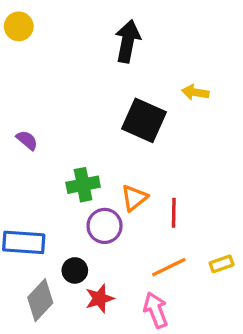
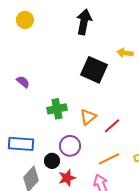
yellow circle: (19, 26) -> (25, 20), moved
red line: (174, 213) -> (112, 126), turned 48
purple circle: (105, 226) -> (70, 146), moved

